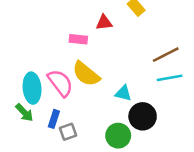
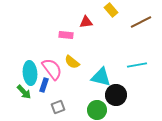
brown line: (166, 55) -> (141, 22), moved
yellow semicircle: (86, 74) -> (72, 62), size x0.7
cyan triangle: (123, 93) -> (101, 77), size x1.5
blue rectangle: (54, 119) -> (44, 85), moved

